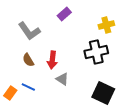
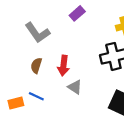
brown semicircle: (28, 60) -> (36, 66), turned 48
orange rectangle: (10, 93) -> (16, 103), turned 40

